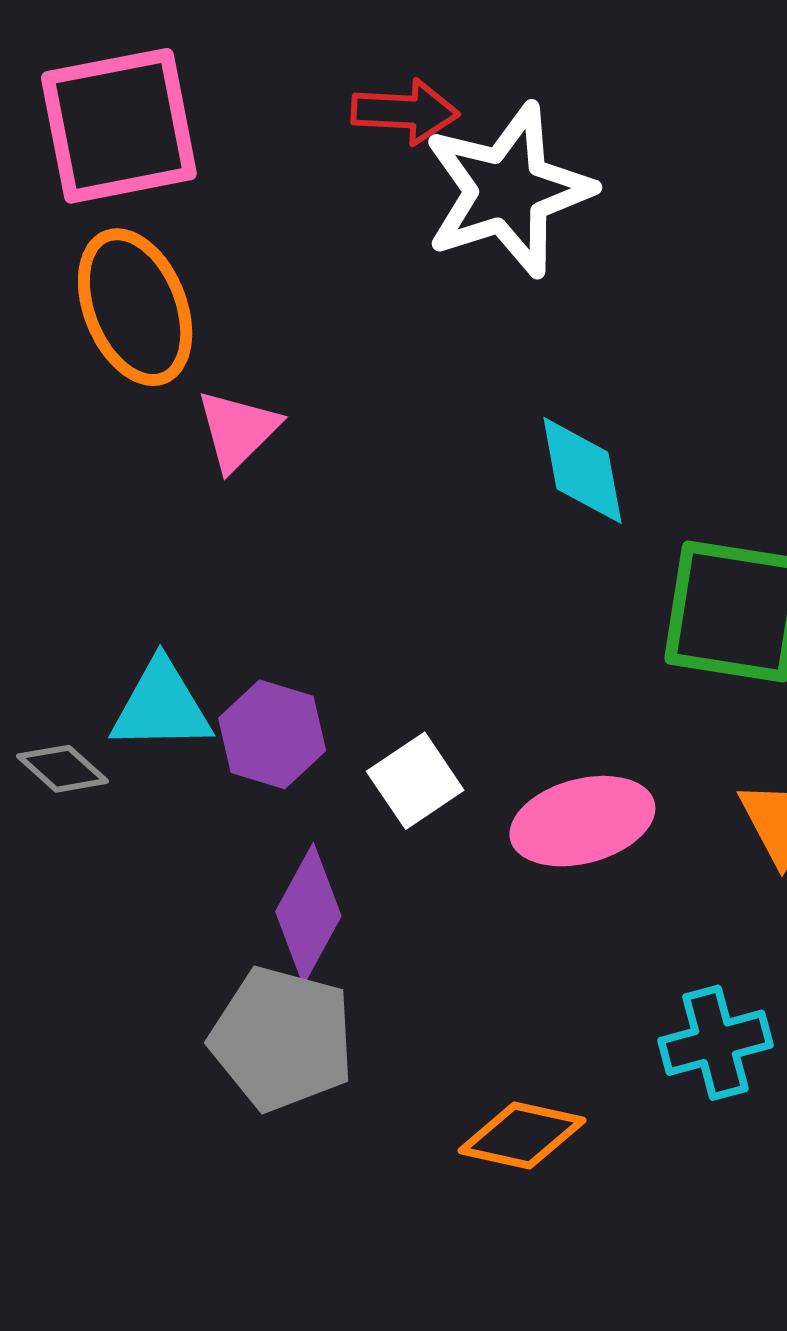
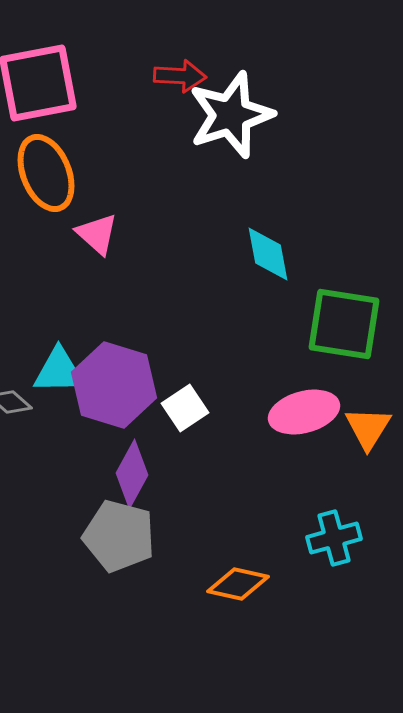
pink triangle: (238, 430) -> (97, 234), turned -33
purple hexagon: (272, 734) -> (114, 385), size x1.6
pink ellipse: (582, 821) -> (304, 412), moved

